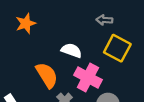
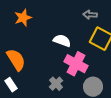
orange semicircle: (47, 75) -> (16, 60), moved

